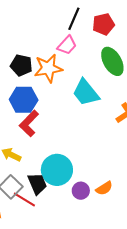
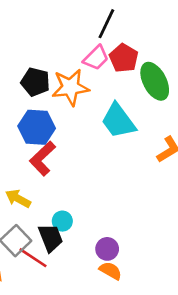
red pentagon: (103, 24) -> (124, 58), moved, turned -30
cyan circle: (57, 170) -> (62, 221), moved, size x0.5
orange semicircle: (104, 188) -> (111, 271), moved, turned -120

